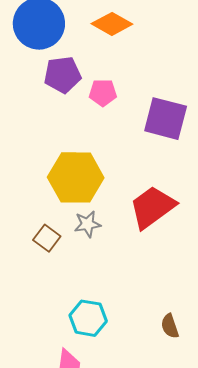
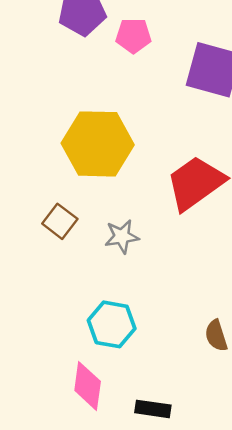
gray star: (88, 224) -> (122, 236), moved

